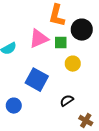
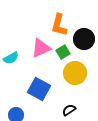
green square: (61, 43) -> (63, 52), turned -32
yellow circle: (73, 64) -> (75, 73), size x1.5

